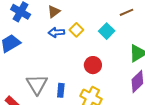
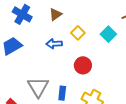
blue arrow: (56, 32) -> (54, 44), moved
red circle: (93, 65) -> (83, 65), moved

